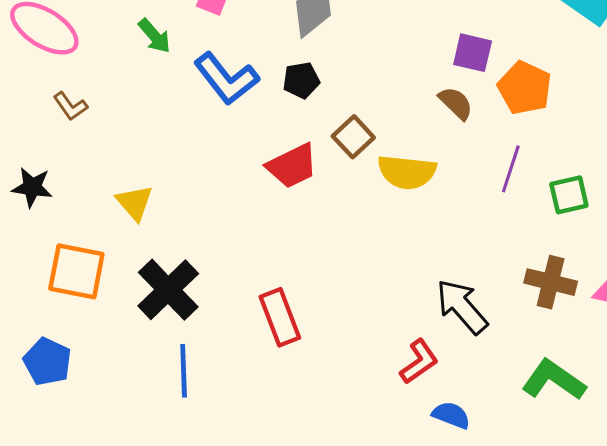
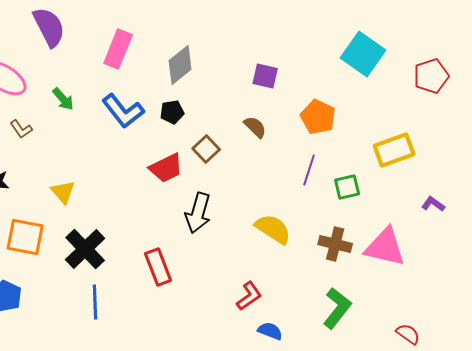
green arrow: (154, 36) -> (63, 99), moved
purple square: (473, 53) -> (265, 76), moved
brown semicircle: (456, 103) -> (255, 127), moved
yellow semicircle: (407, 172) -> (273, 229), moved, turned -153
black arrow: (462, 307) -> (198, 213), moved, turned -123
green L-shape: (554, 380) -> (337, 308), turned 93

